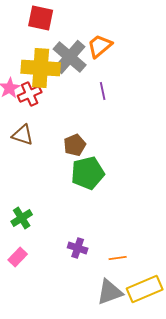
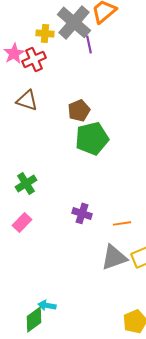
yellow cross: (41, 68) -> (45, 33), size x0.5
purple line: (103, 91) -> (89, 44), moved

